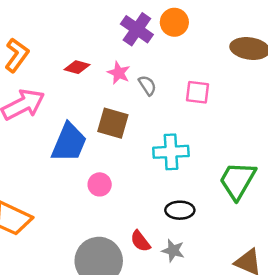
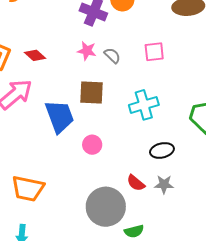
red diamond: (77, 67) -> (35, 55), moved, turned 40
blue trapezoid: (69, 143) -> (60, 116), turned -30

